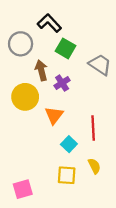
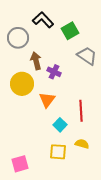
green square: (65, 48) -> (70, 31), moved, turned 30
purple cross: (62, 83) -> (54, 72), turned -32
yellow semicircle: (94, 166) -> (82, 144), turned -48

